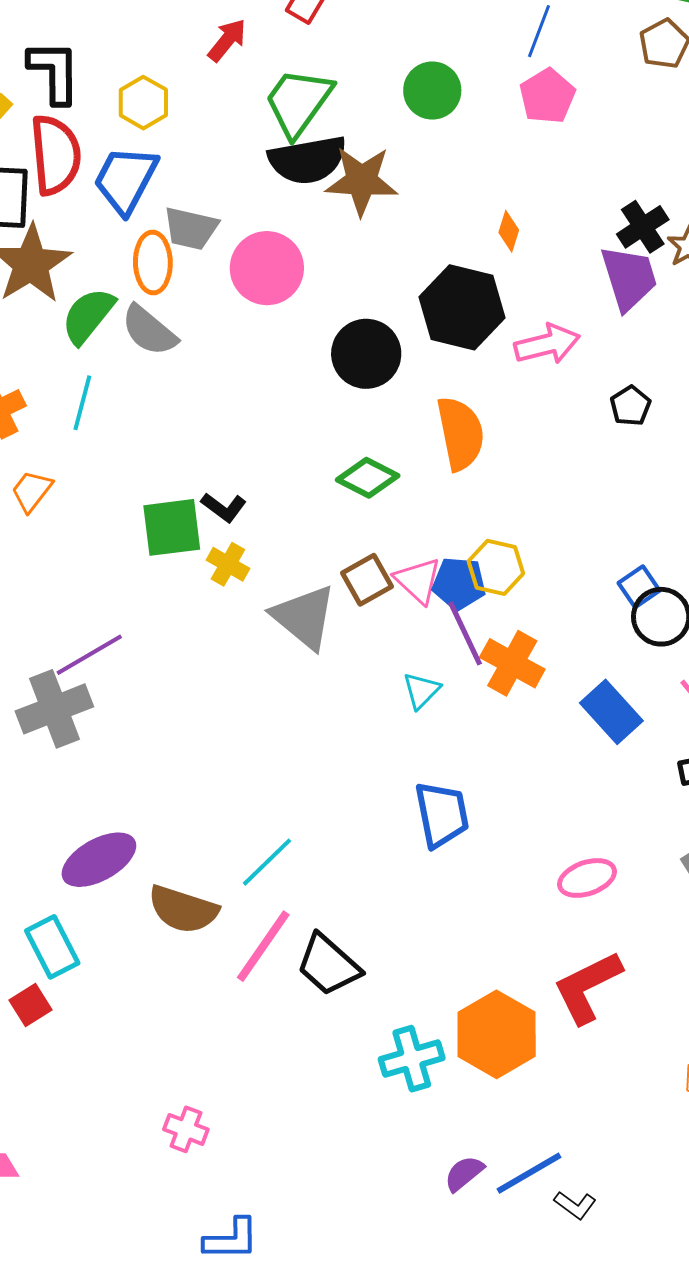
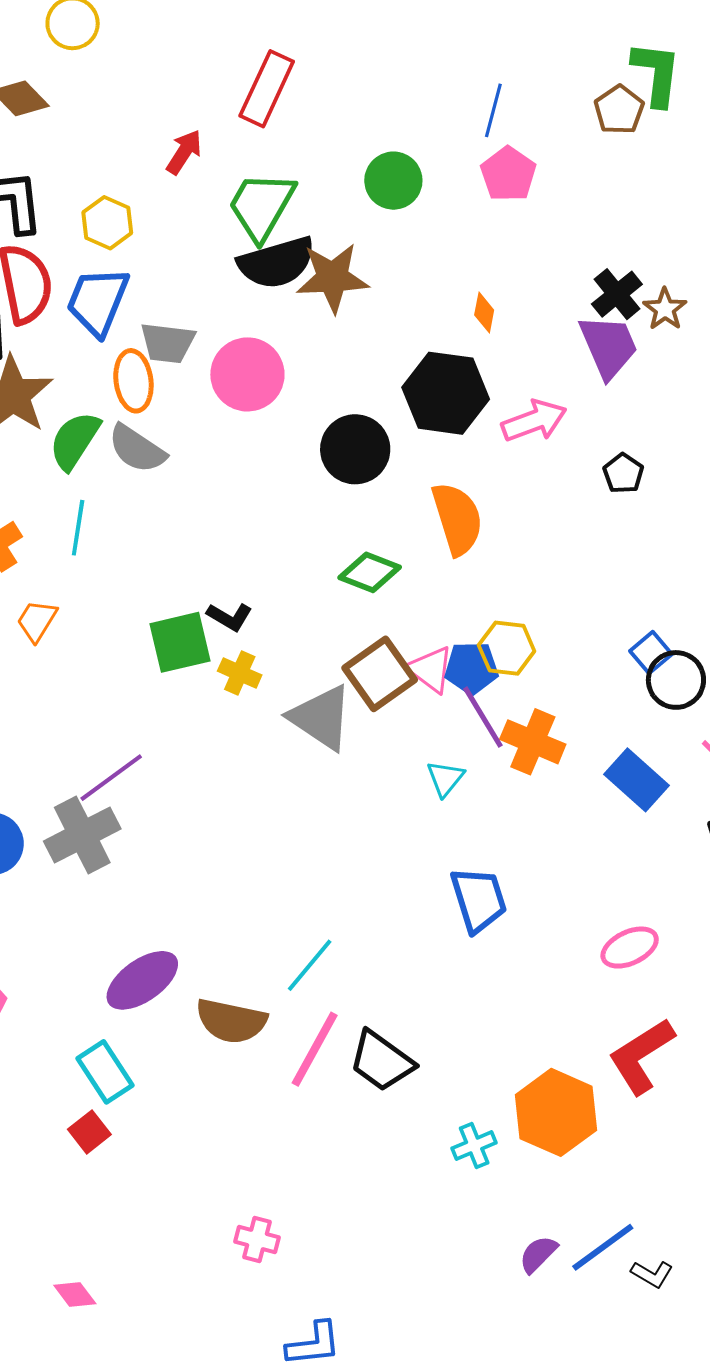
brown square: (367, 580) -> (380, 674), size x1.4
cyan cross: (412, 1059) -> (474, 1145), size x0.7

